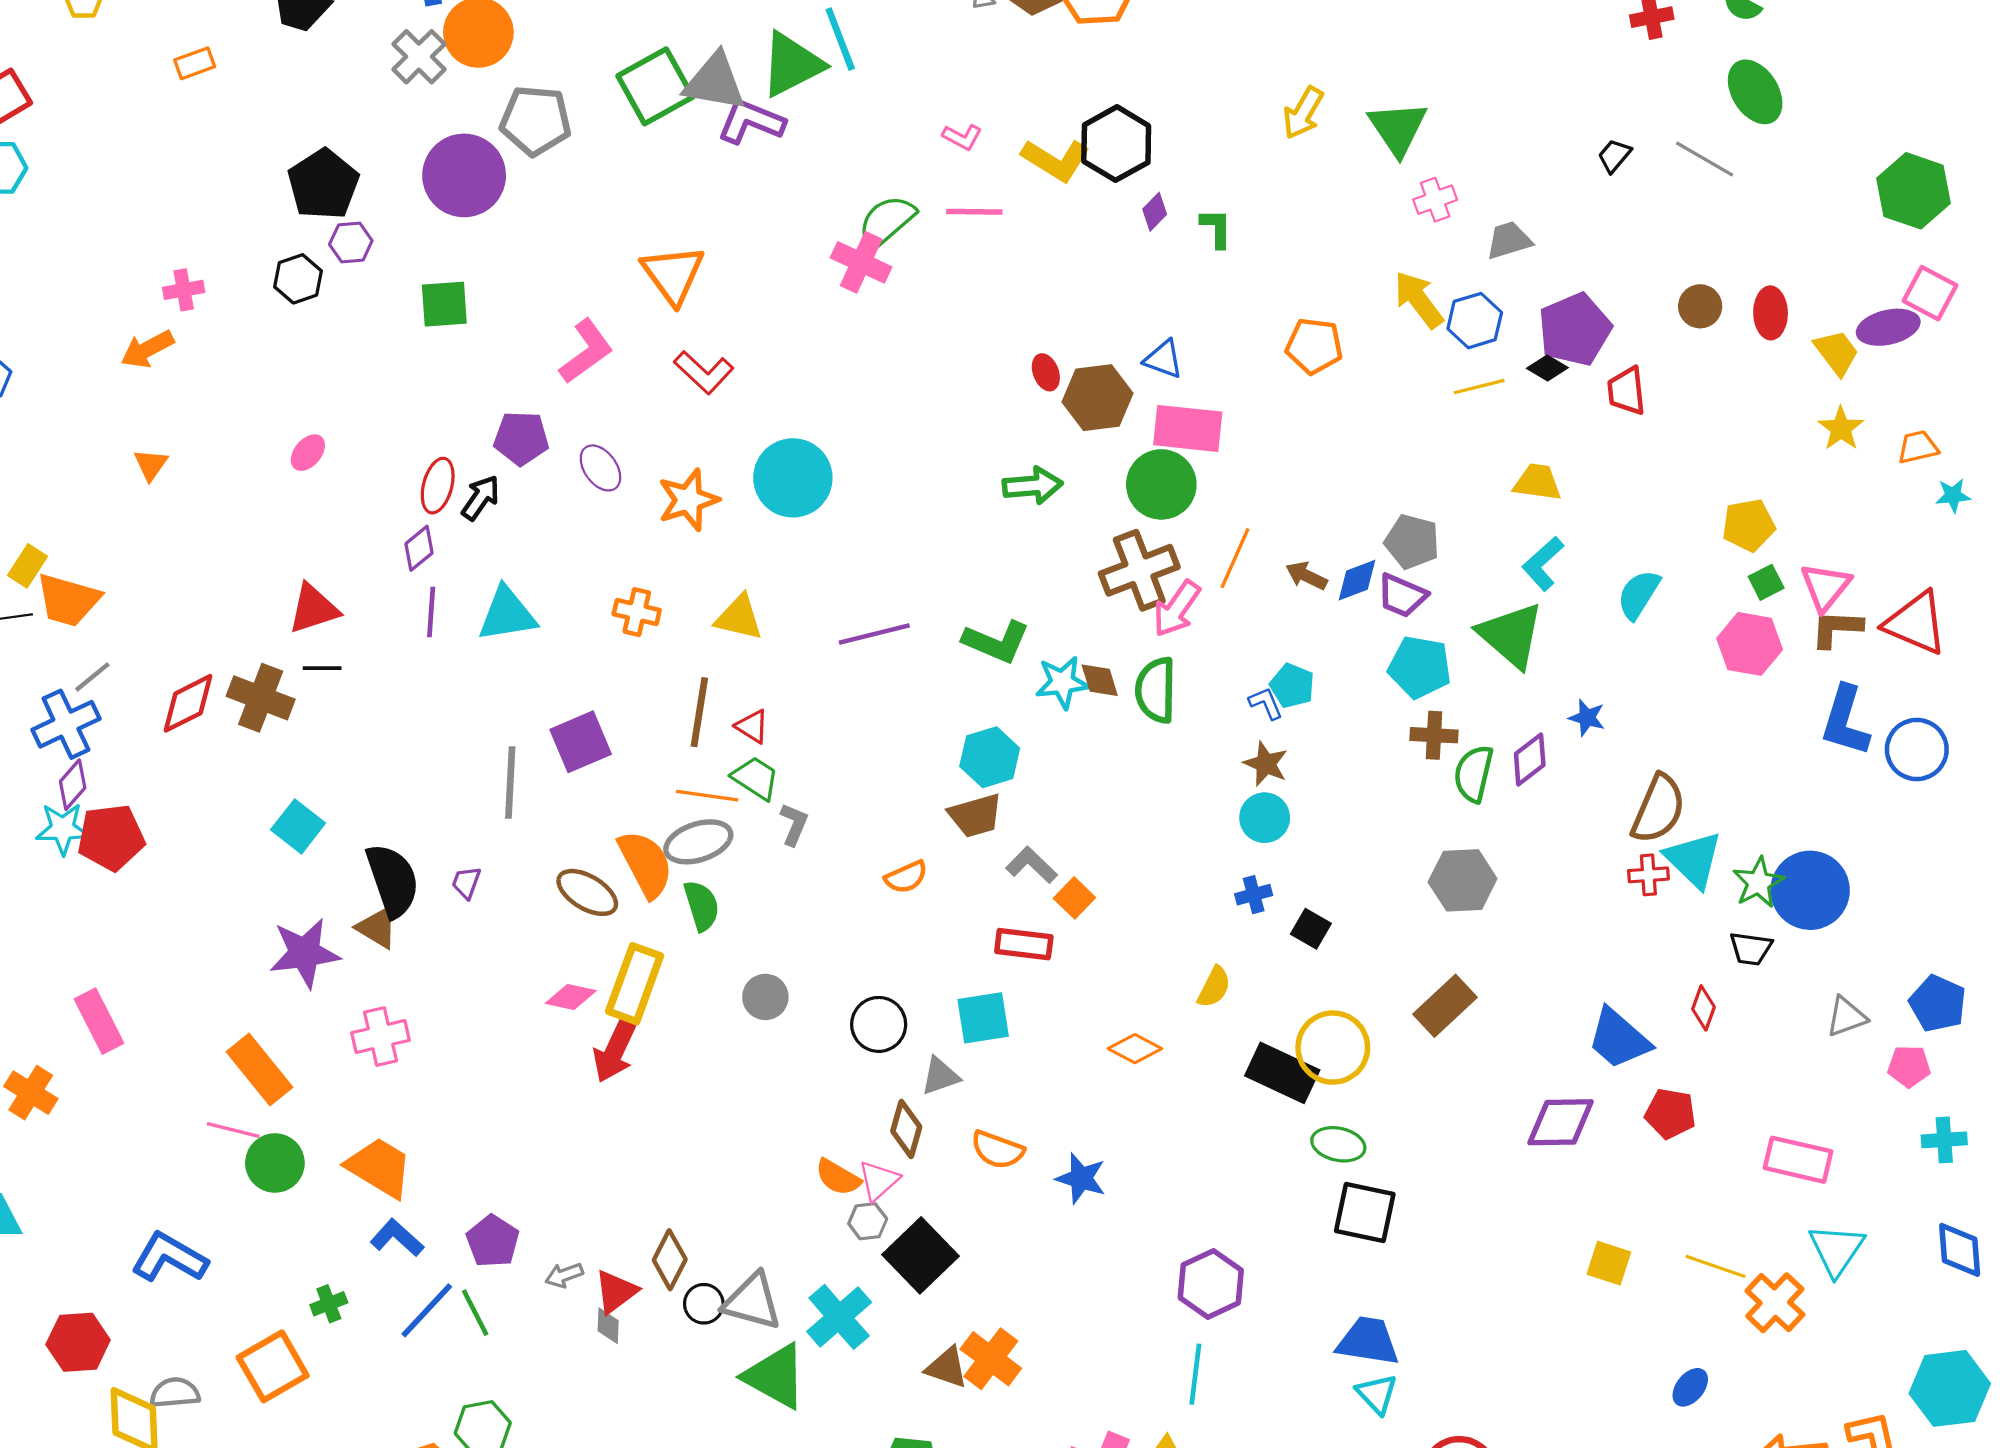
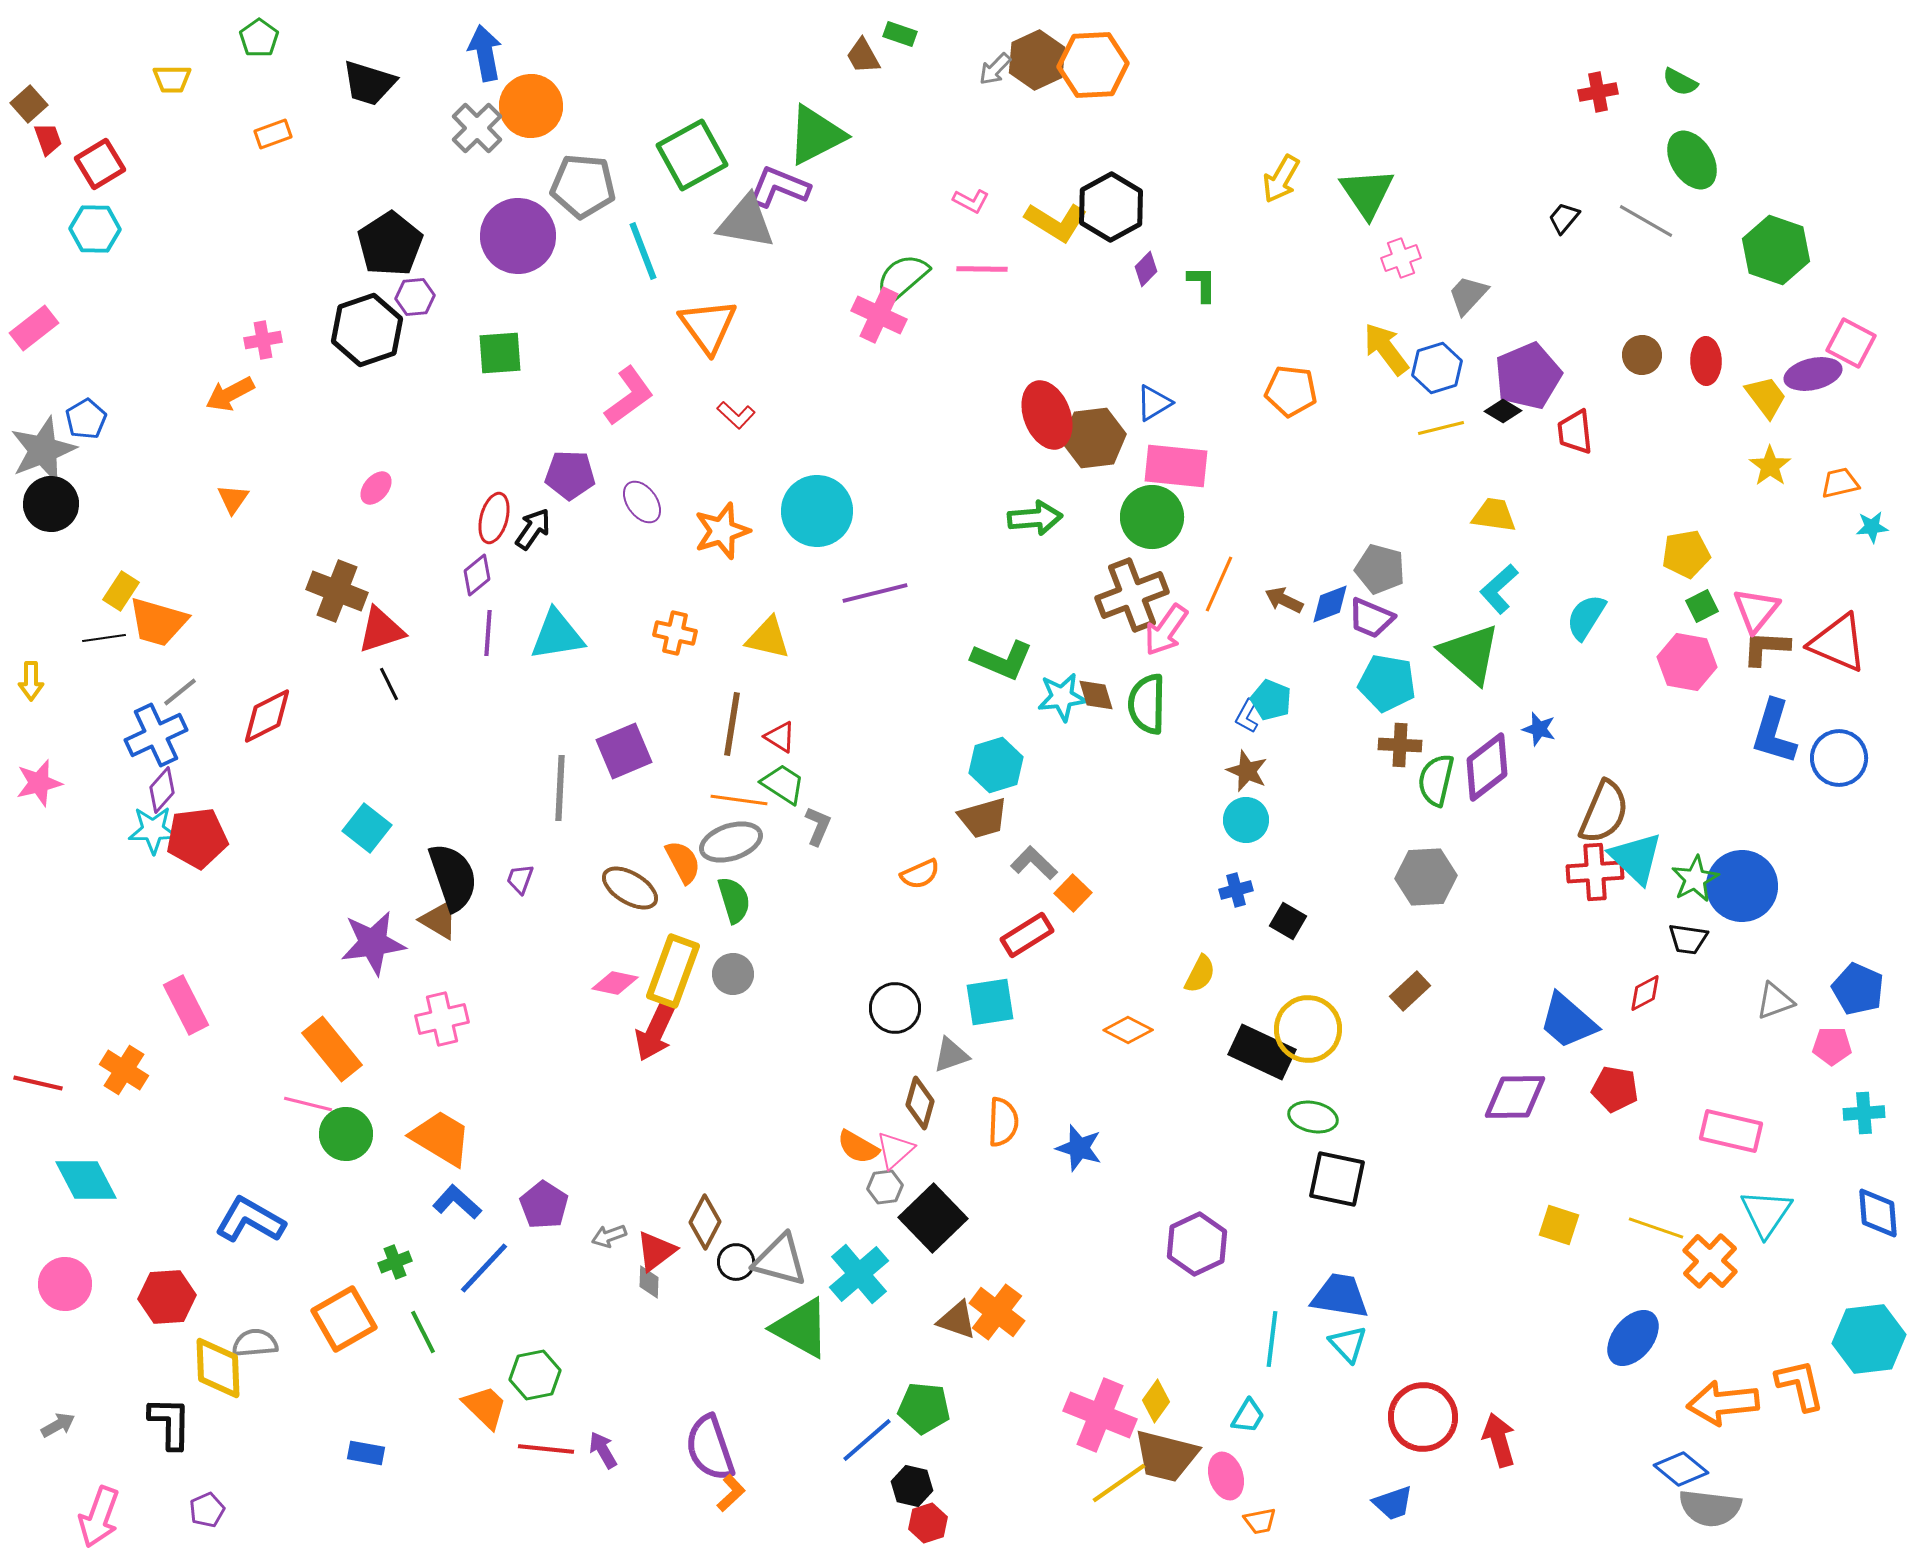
cyan line: (840, 39) -> (643, 251), moved
gray triangle: (715, 82) -> (746, 222), moved
green hexagon: (1913, 191) -> (1776, 250), moved
gray trapezoid: (1509, 240) -> (1468, 295), turned -30
black hexagon: (298, 279) -> (367, 330), size x1.6
blue triangle: (1163, 359) -> (1154, 403), turned -51
red L-shape: (704, 372) -> (736, 415), size x0.7
red ellipse: (1046, 372) -> (1047, 415), size x2.0
purple line: (874, 634) -> (875, 593), moved
black line: (322, 668) -> (389, 684), turned 64
brown cross: (261, 698) -> (337, 591), moved
blue L-shape: (1266, 703) -> (1247, 716), turned -128
purple diamond: (1530, 759) -> (1487, 767), size x1.4
orange semicircle: (646, 864) -> (683, 862), size x0.7
red cross: (1648, 875) -> (1595, 872), size x1.5
red rectangle: (1024, 944) -> (1027, 935), turned -39
gray circle: (765, 997) -> (733, 974), moved
brown rectangle: (1445, 1006) -> (1410, 991), size x0.7
red diamond: (1703, 1008) -> (1645, 993), turned 42
orange semicircle: (997, 1150) -> (1003, 1122), turned -108
green line: (475, 1313) -> (423, 1332), moved
cyan line: (1195, 1374) -> (1272, 1339), moved
blue ellipse: (1690, 1387) -> (1633, 1338), size x1.6

